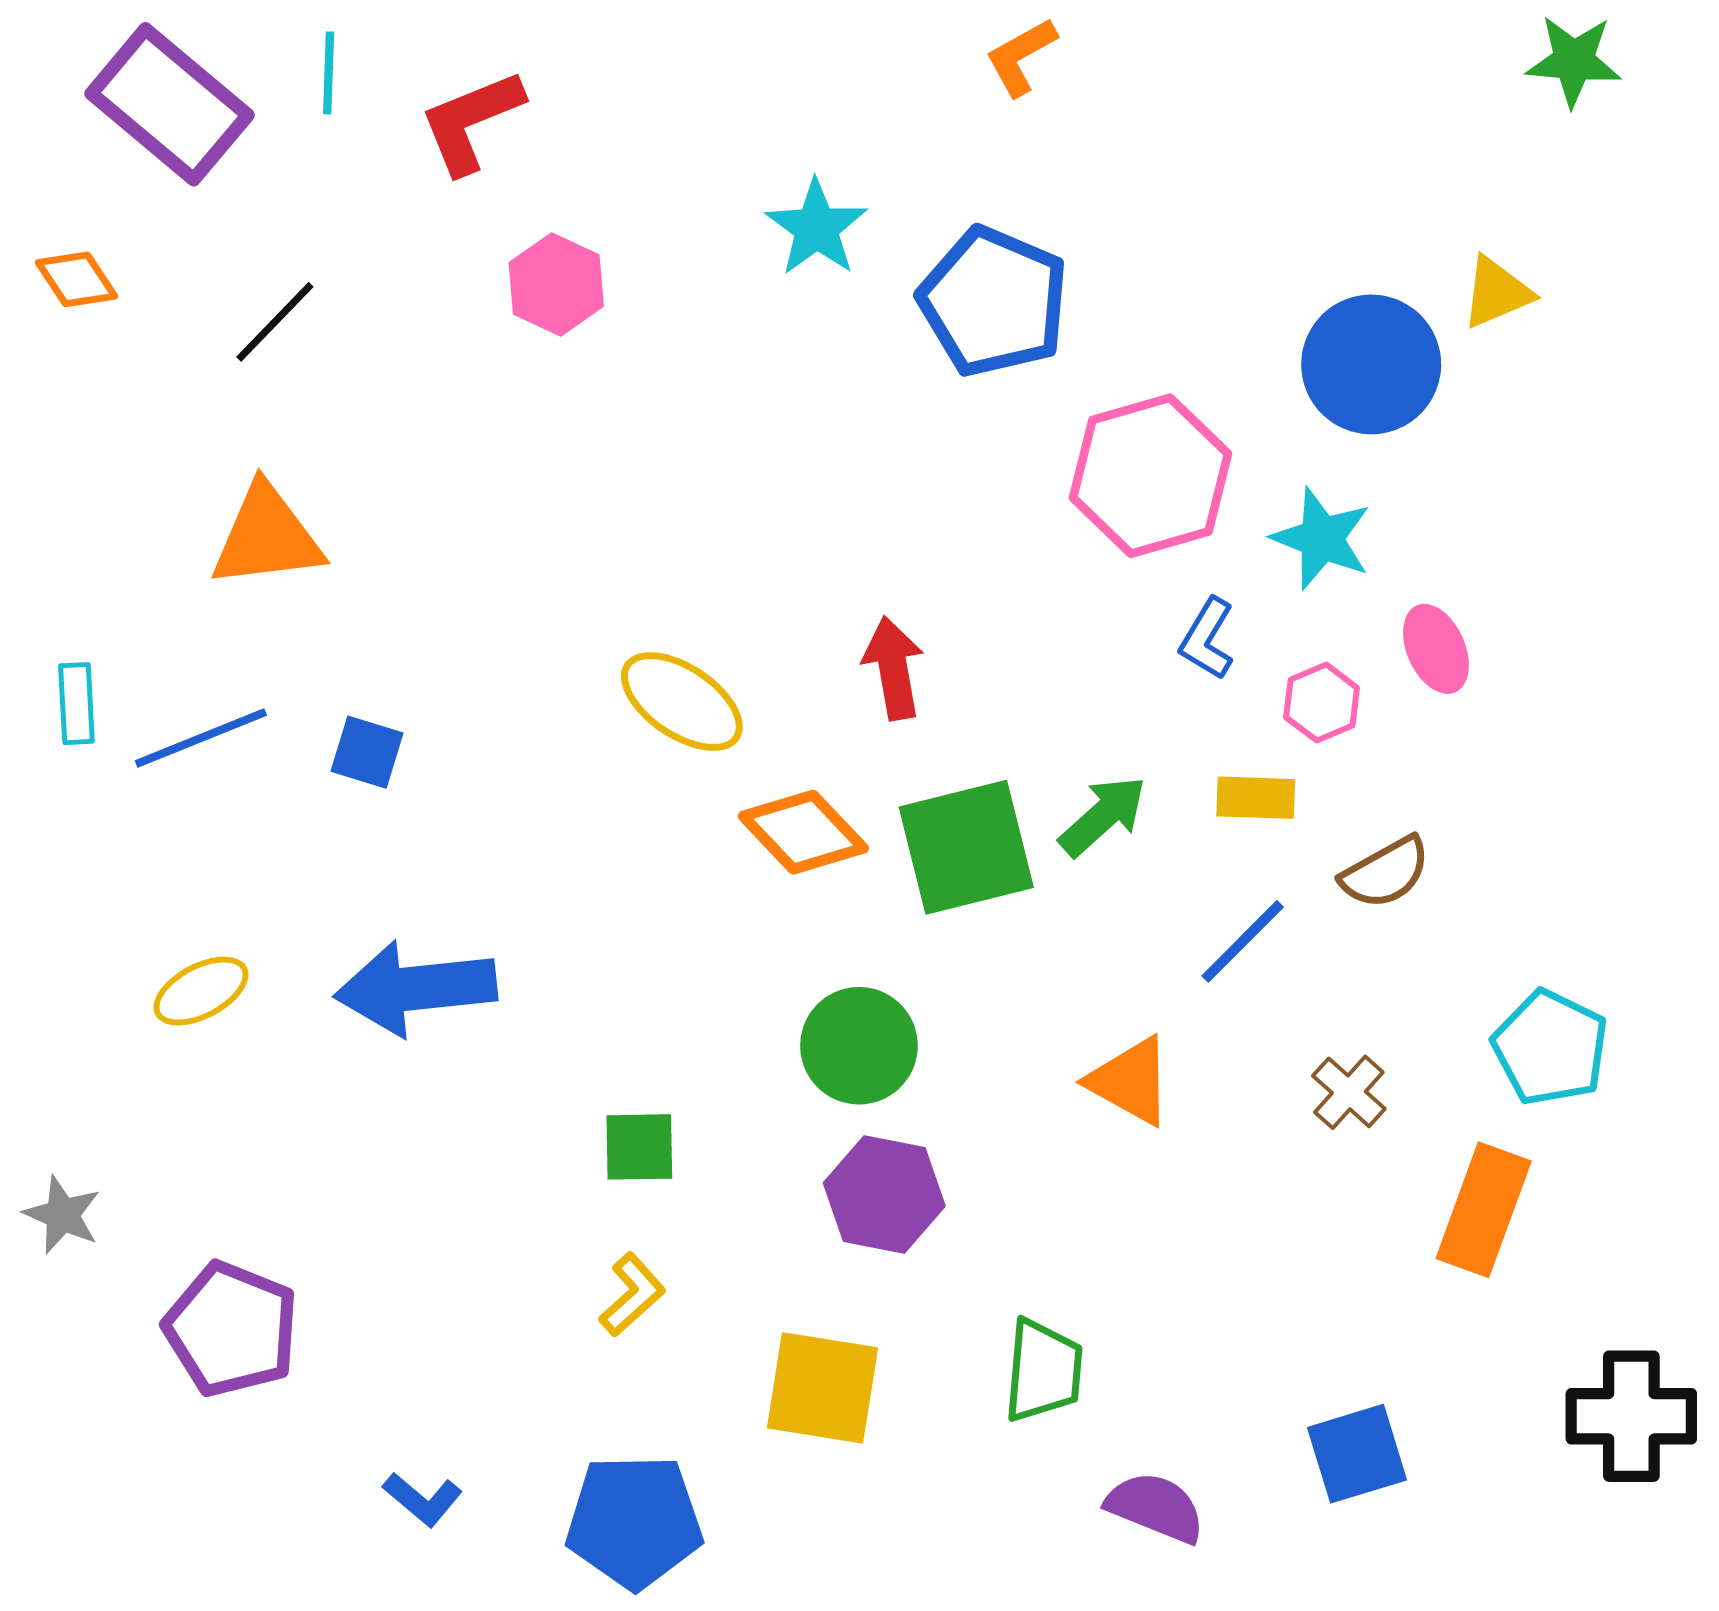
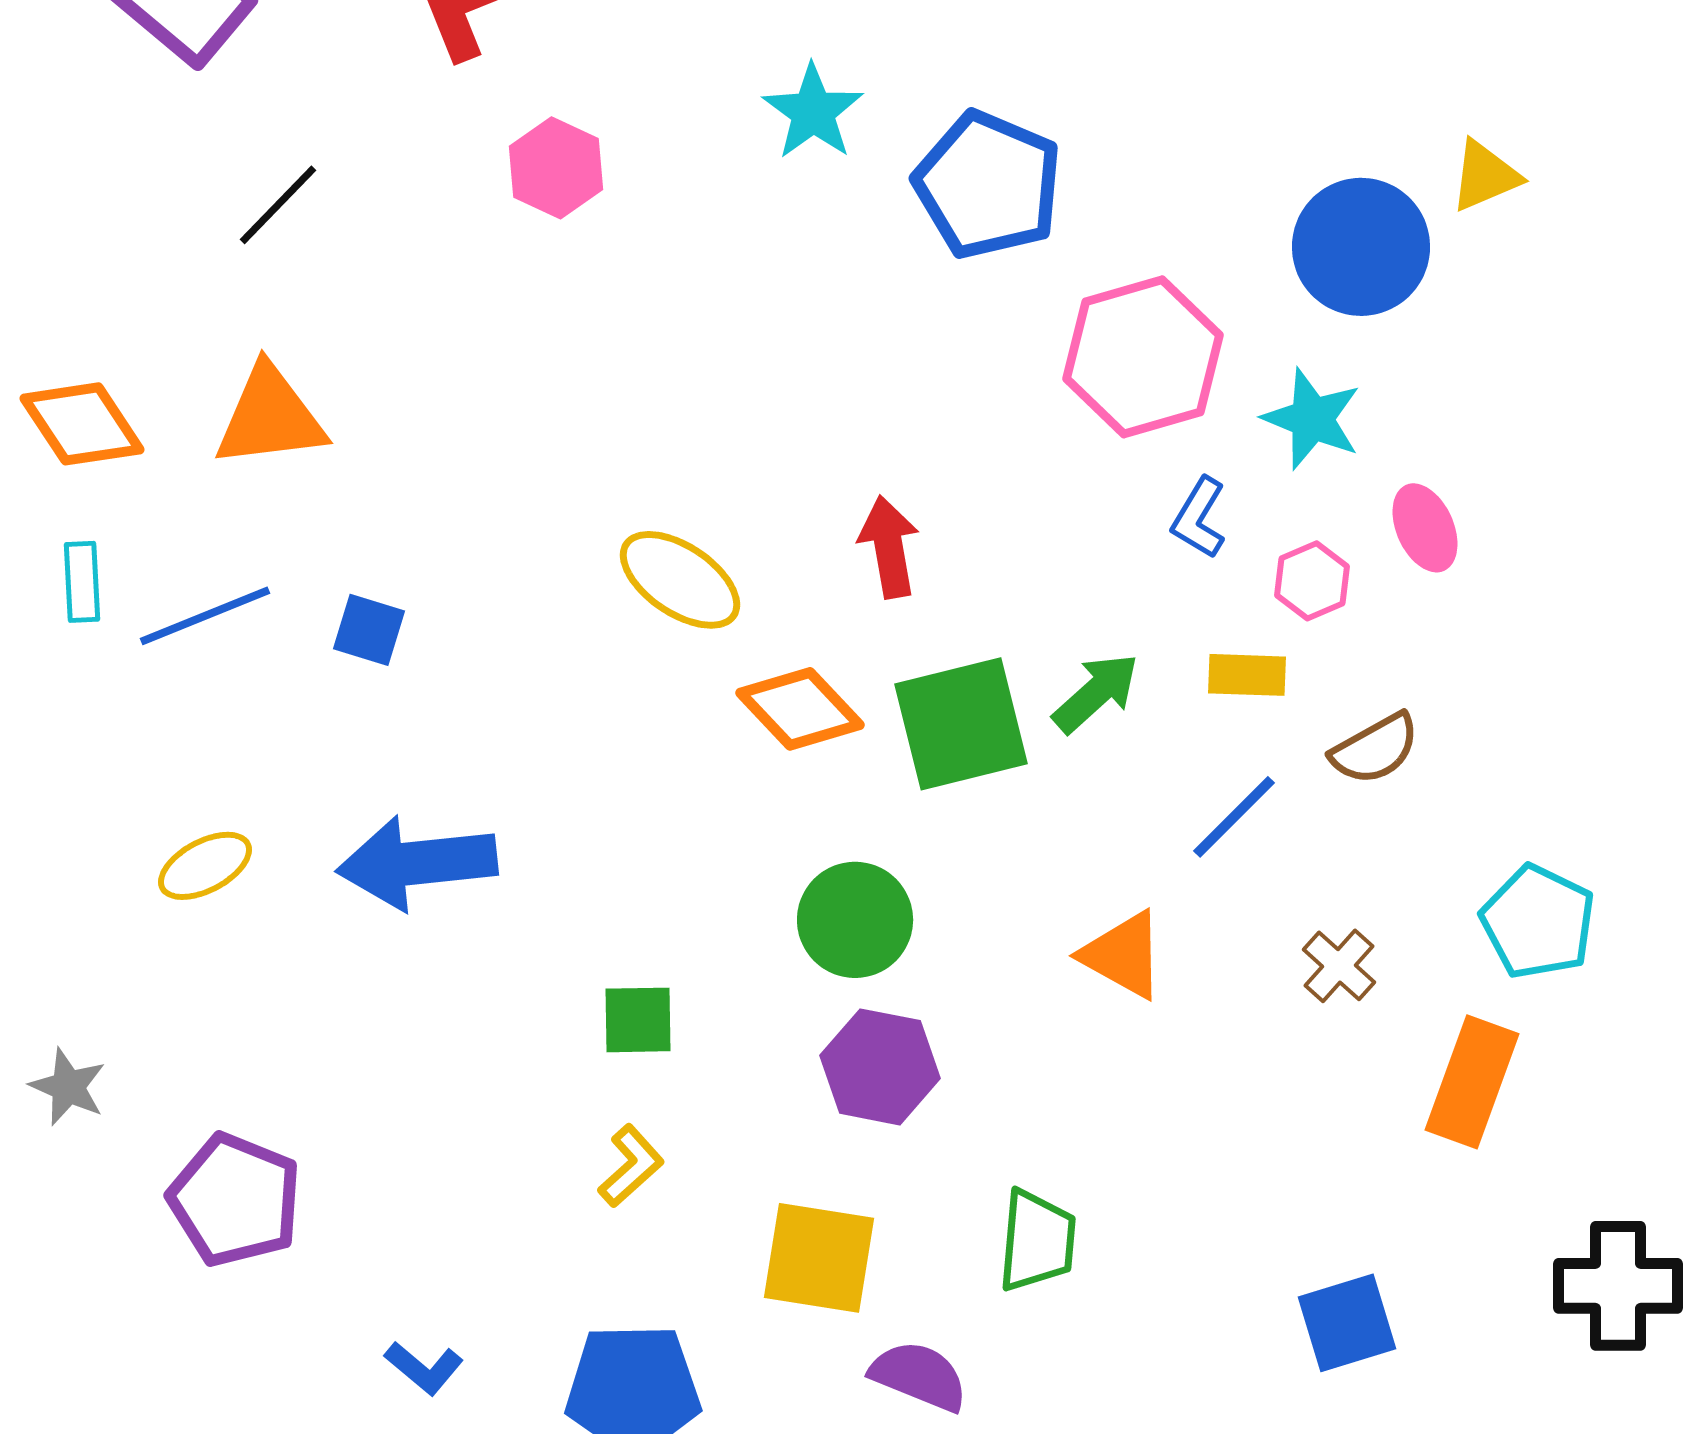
orange diamond: (76, 279) -> (82, 424), moved, size x1.5
purple semicircle: (1156, 1507) -> (919, 1376), moved

